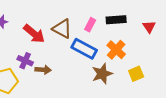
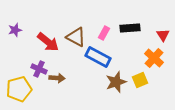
orange cross: (116, 50) -> (154, 58), moved
yellow square: (136, 74) -> (140, 80), moved

